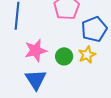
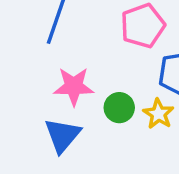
yellow star: (87, 55) -> (158, 114), turned -30

